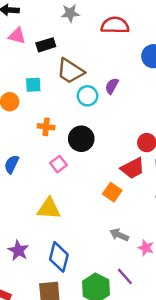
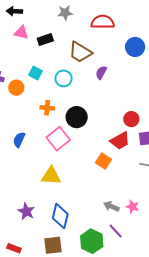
brown trapezoid: (70, 71) -> (80, 52), moved
cyan square: (33, 85) -> (36, 73), turned 32
cyan circle: (87, 96) -> (64, 78), moved
pink square: (59, 164) -> (58, 139), size x1.6
gray arrow: (119, 235) -> (111, 206), moved

